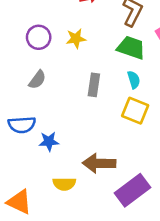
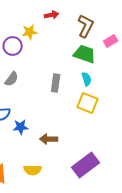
yellow star: (76, 39) -> (30, 32), moved
brown arrow: (99, 163) -> (49, 139), moved, size x0.7
yellow semicircle: (64, 184) -> (33, 170), moved

